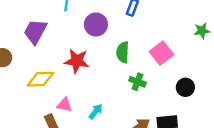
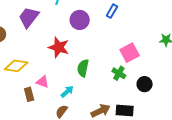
green semicircle: (123, 52) -> (83, 68), moved
yellow diamond: (41, 79) -> (16, 66), moved
green cross: (138, 82) -> (119, 73), moved

